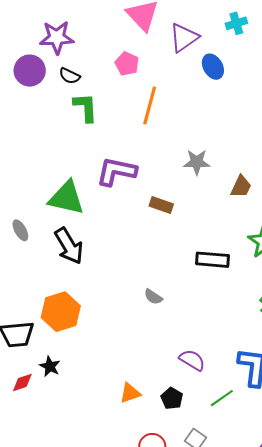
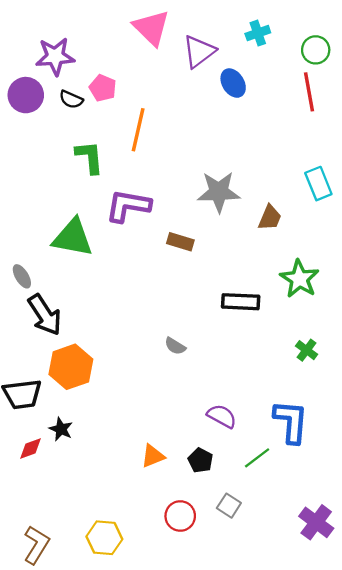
pink pentagon: (127, 64) -> (103, 88), moved
orange line: (150, 106) -> (138, 130), moved
green L-shape: (85, 107) -> (89, 157), moved
gray star: (197, 162) -> (219, 192), size x1.4
black arrow: (69, 246) -> (45, 315), moved

